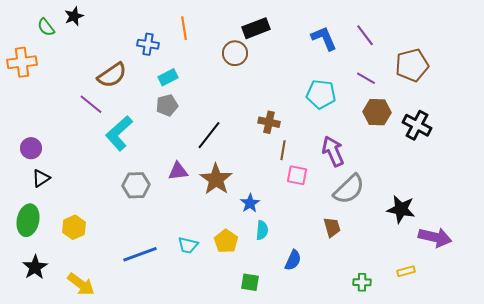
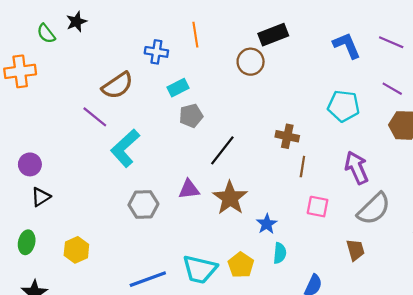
purple line: (365, 35) -> (391, 42), turned -30
gray pentagon: (167, 105) -> (191, 116), moved
pink square: (297, 175) -> (318, 207), moved
green ellipse: (28, 220) -> (27, 242), size x0.7
cyan trapezoid: (188, 245) -> (200, 269), size x1.6

